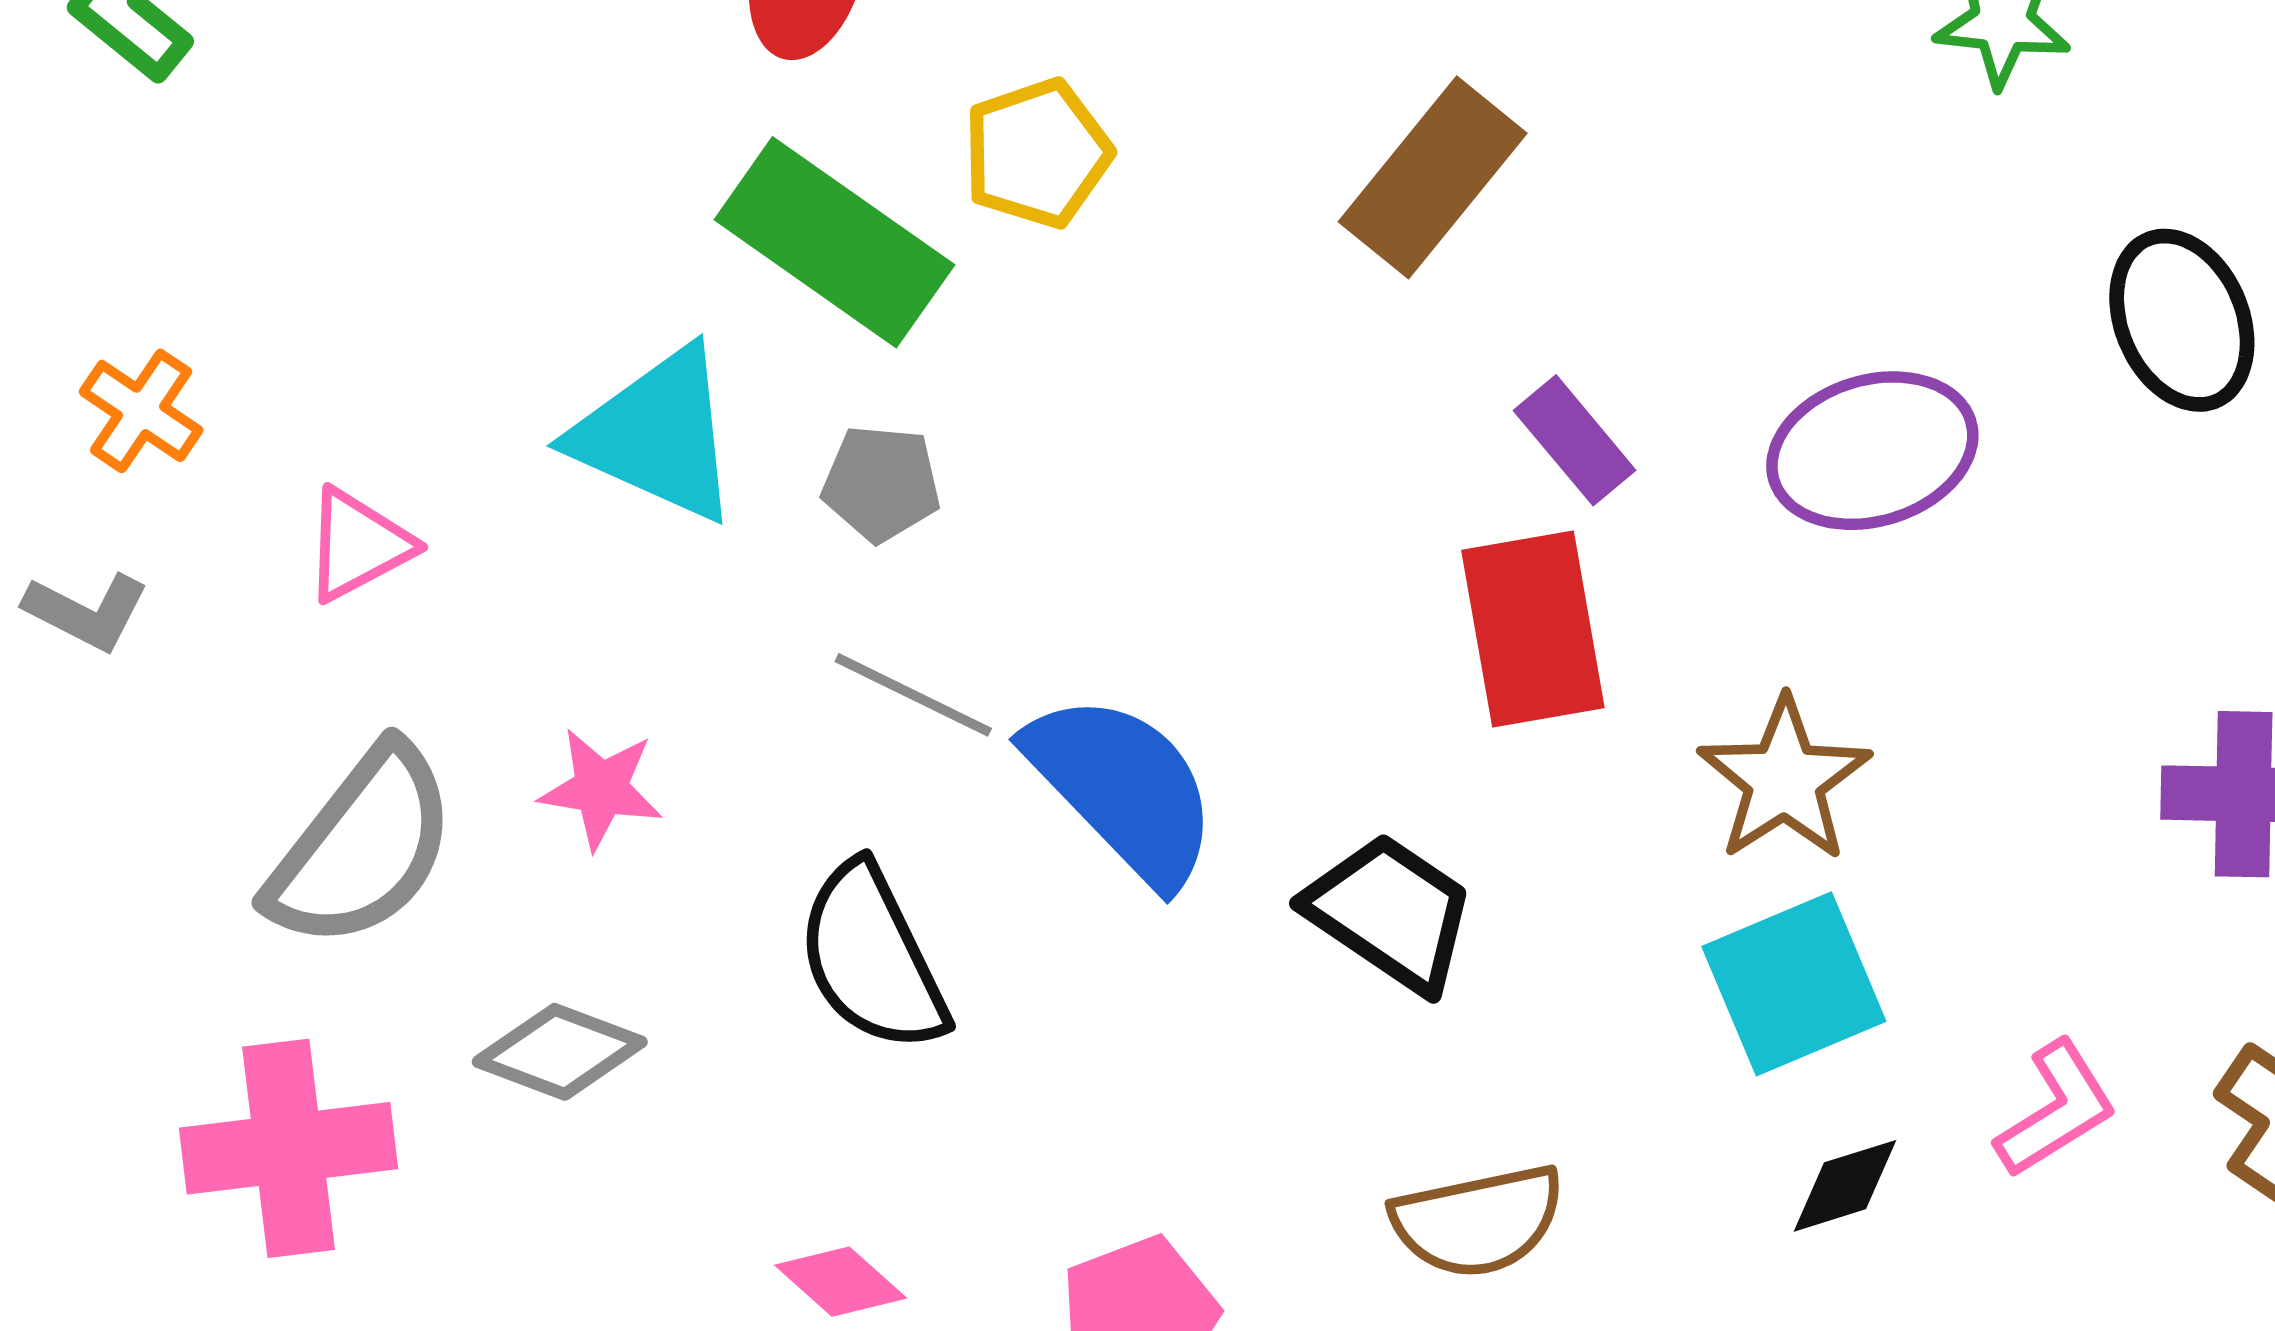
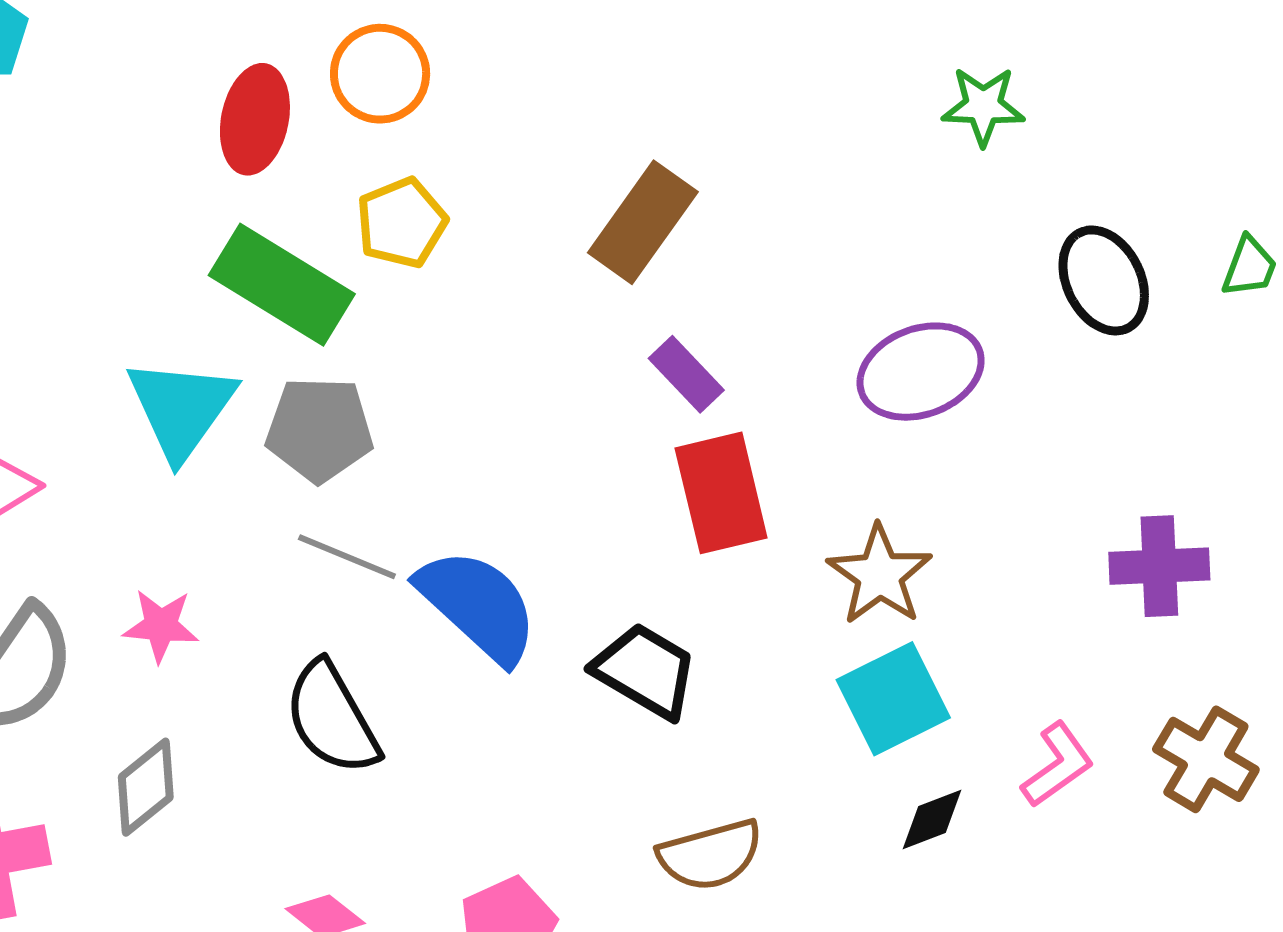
cyan triangle: (657, 435) -> (181, 408), turned 45
purple rectangle: (1575, 440) -> (686, 374), moved
gray pentagon: (881, 483) -> (319, 429), size x1.5
gray diamond: (560, 1052) -> (146, 787), turned -56

